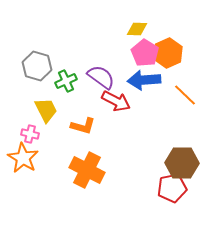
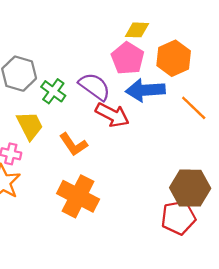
pink pentagon: (145, 53) -> (128, 58), moved
green cross: (66, 81) -> (53, 91), turned -30
orange L-shape: (83, 126) -> (73, 144), turned 40

